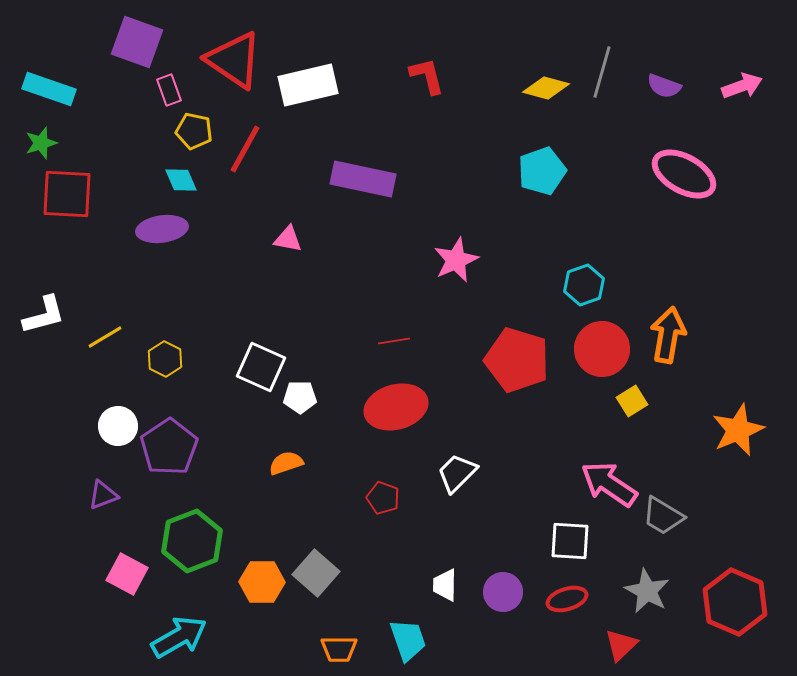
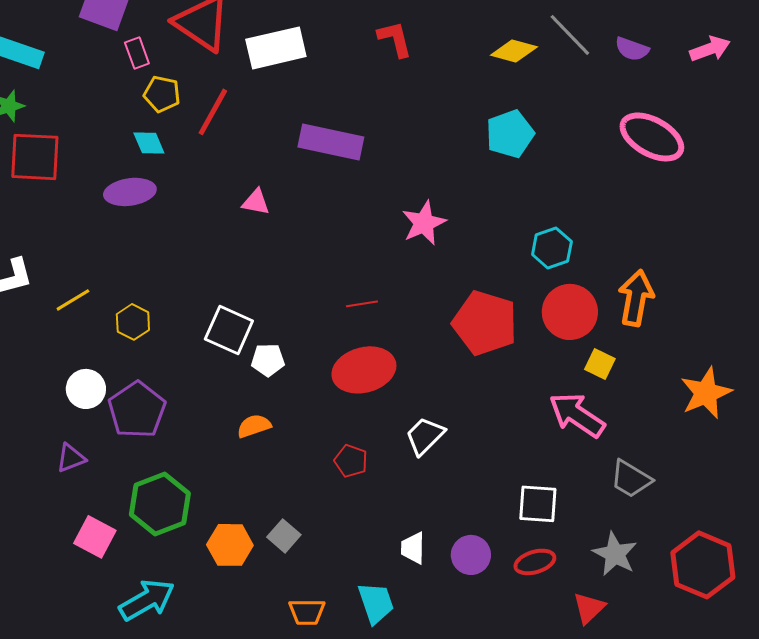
gray line: (602, 72) -> (570, 35), turned -60
yellow square: (632, 401) -> (600, 364), turned -32
pink arrow: (609, 484) -> (577, 415), moved
gray square: (316, 573) -> (284, 536), size x0.7

